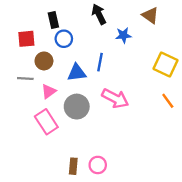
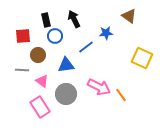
black arrow: (99, 14) -> (74, 19), moved
blue line: (100, 62) -> (86, 47), moved, turned 42
pink triangle: (49, 91) -> (42, 81), turned -48
orange line: (168, 101) -> (121, 95), moved

